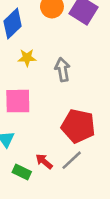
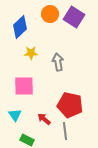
gray line: (72, 160) -> (65, 131), turned -54
red arrow: (44, 161) -> (44, 119), moved

